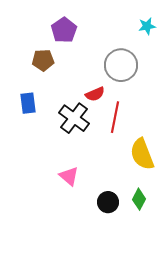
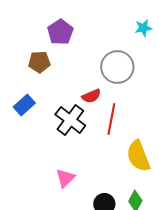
blue rectangle: (28, 103) -> (24, 105), turned 55
pink triangle: (69, 176) -> (65, 178), turned 35

